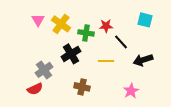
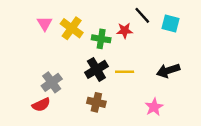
black line: (121, 42) -> (142, 15), moved
black cross: (71, 54) -> (96, 69), moved

